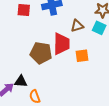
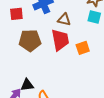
brown triangle: (77, 26) -> (64, 20), moved, turned 40
brown pentagon: (41, 53) -> (30, 40), moved

